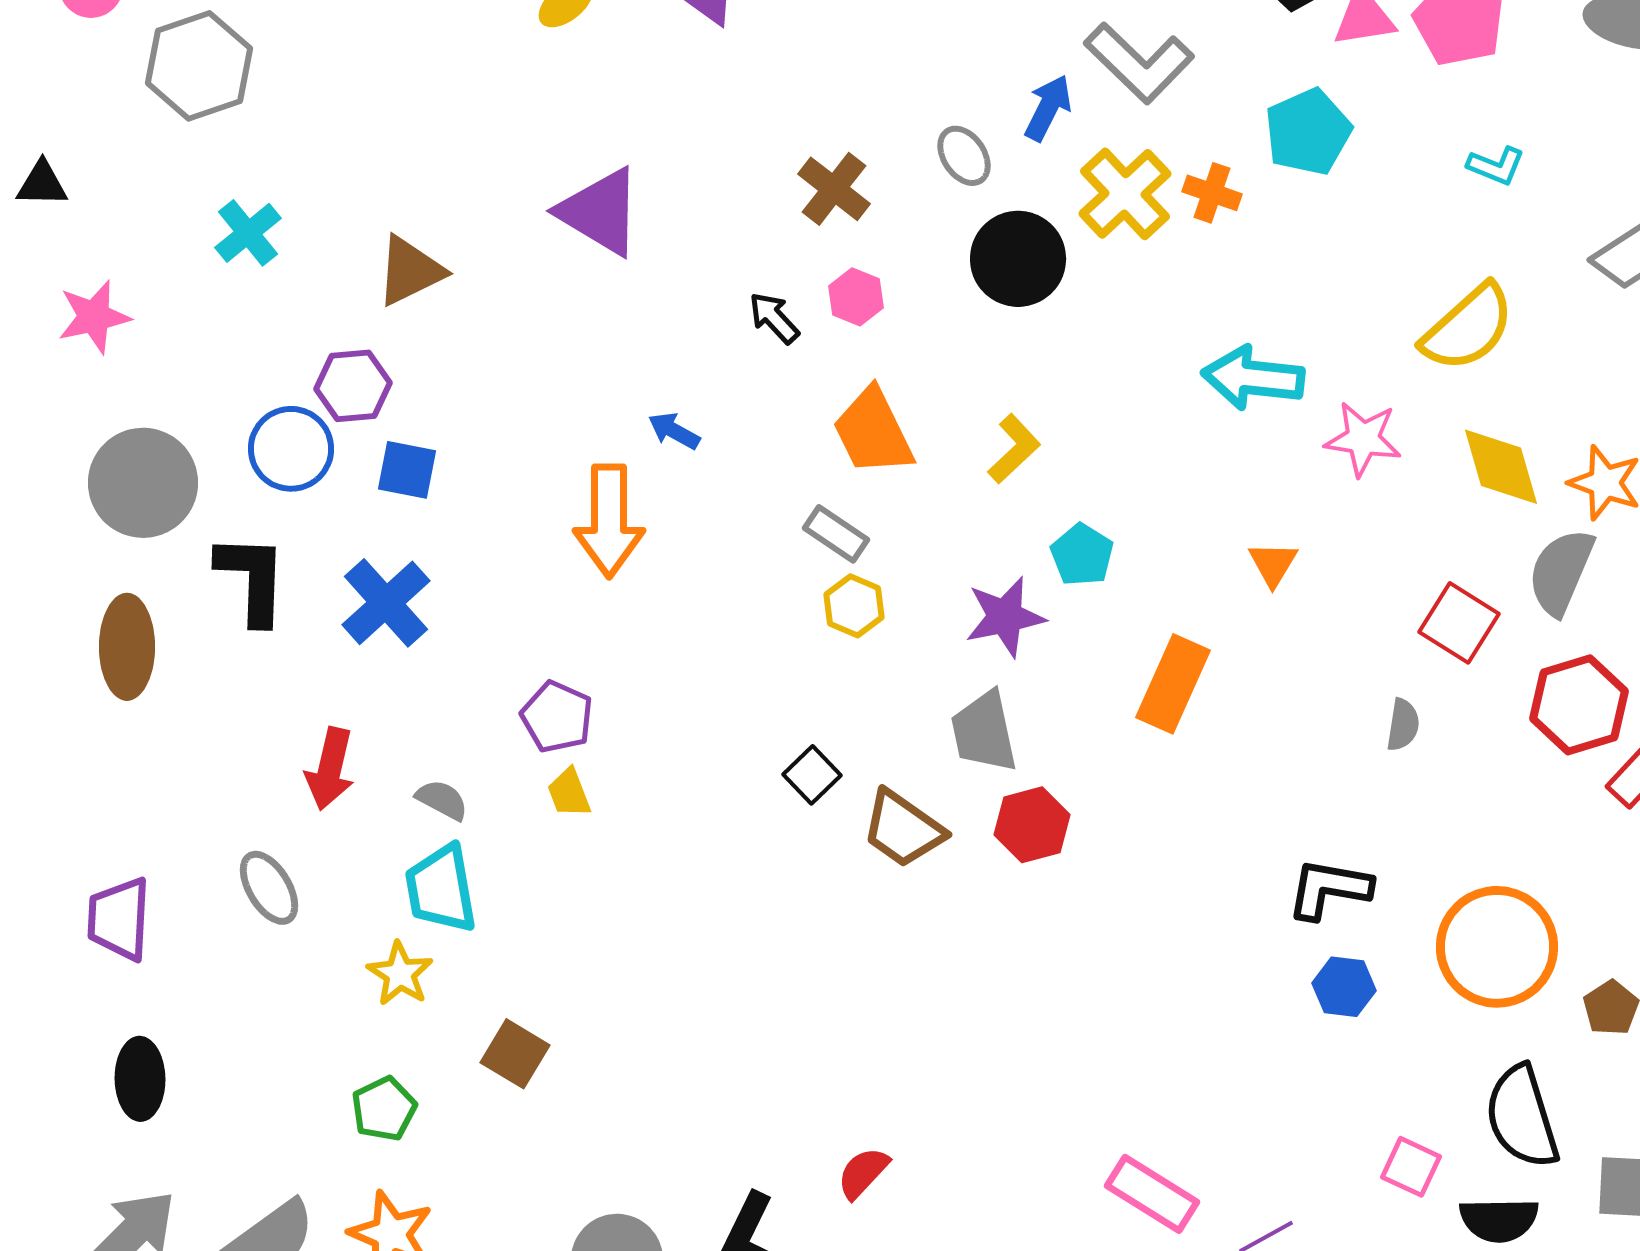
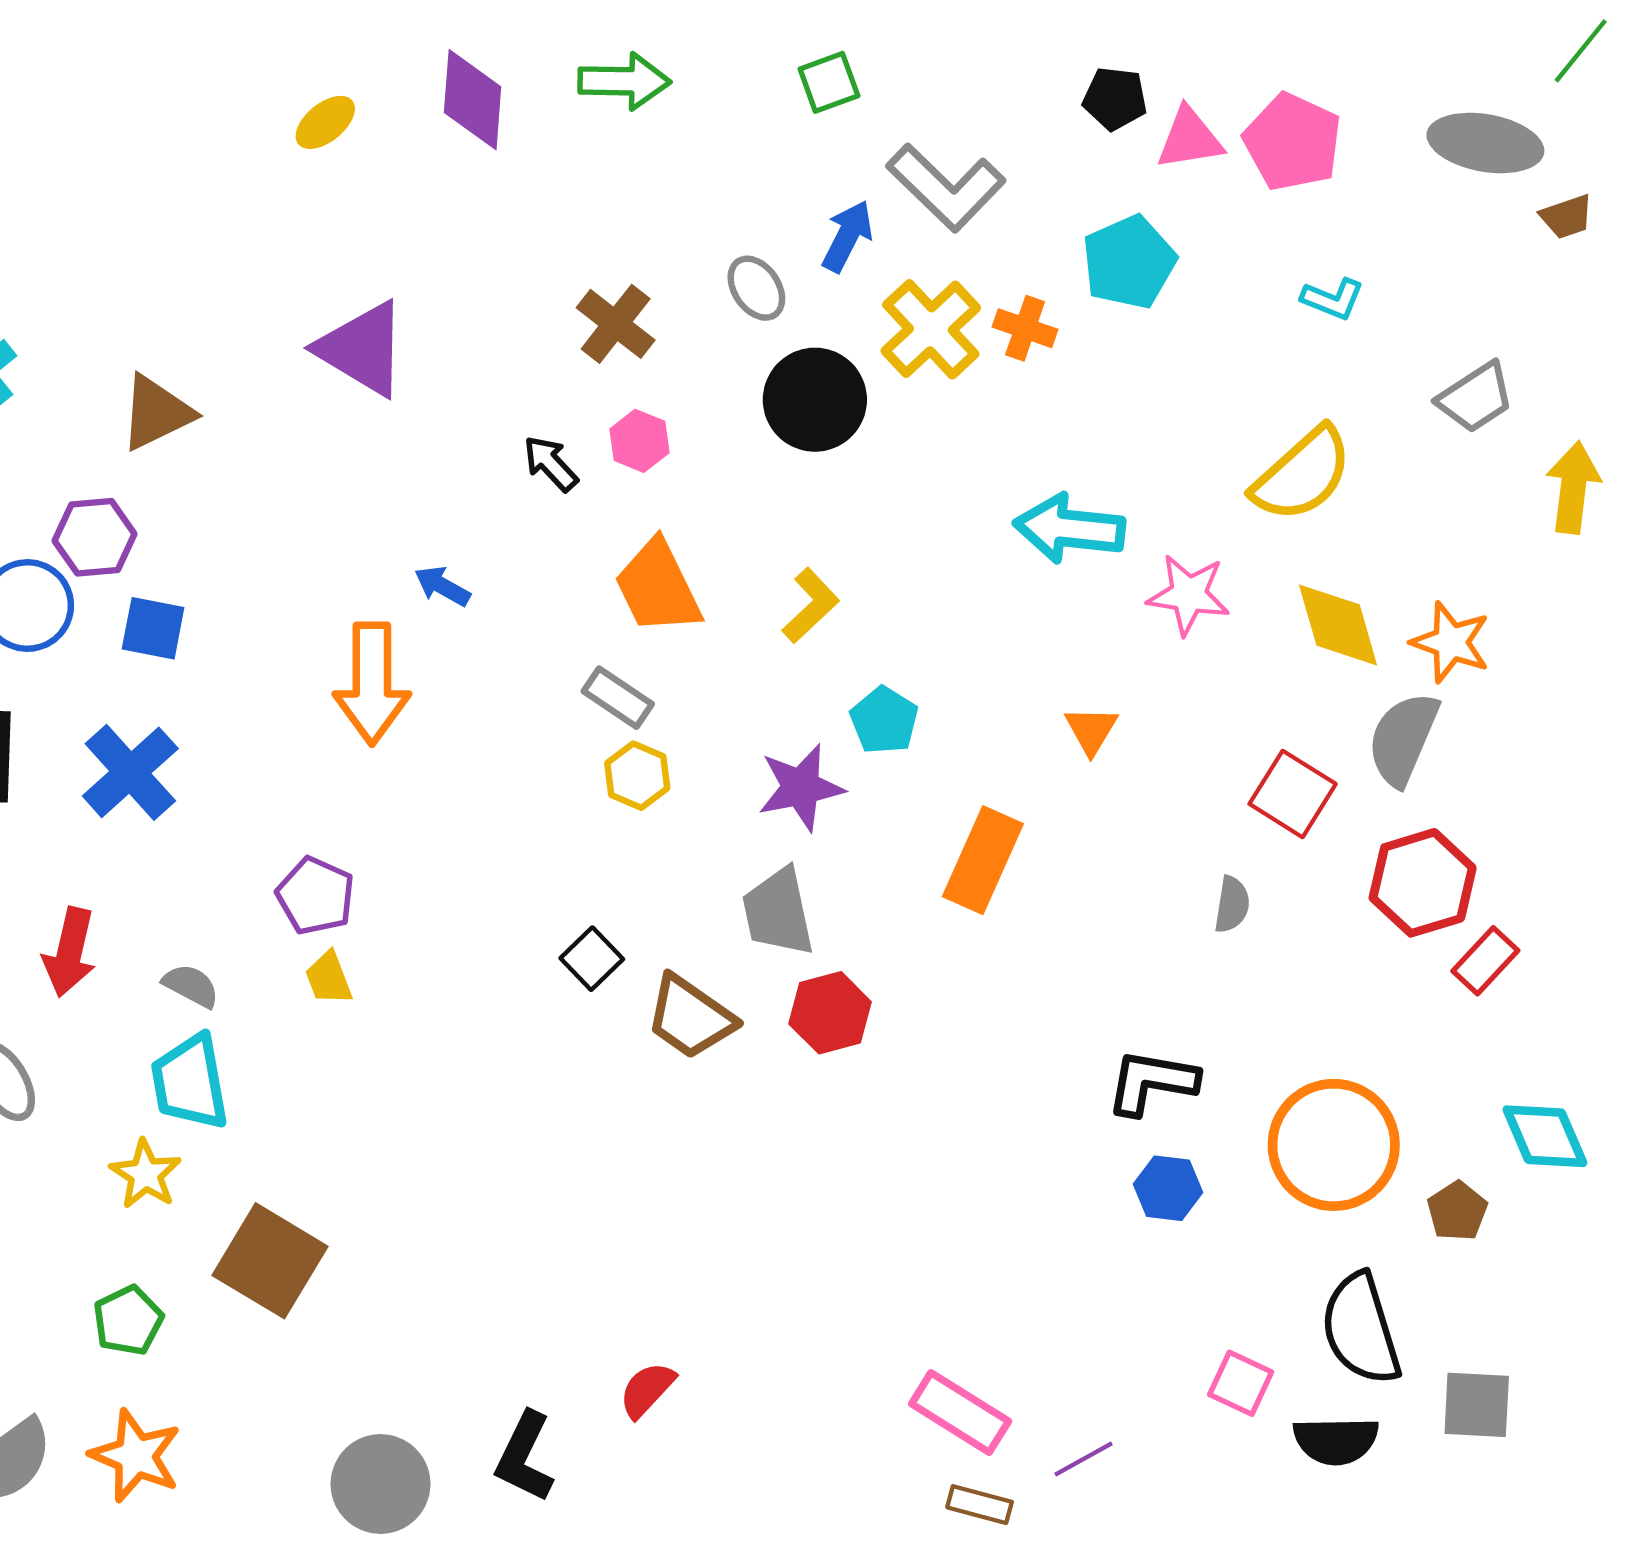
brown square: (515, 1054) -> (270, 1261), size x1.5

